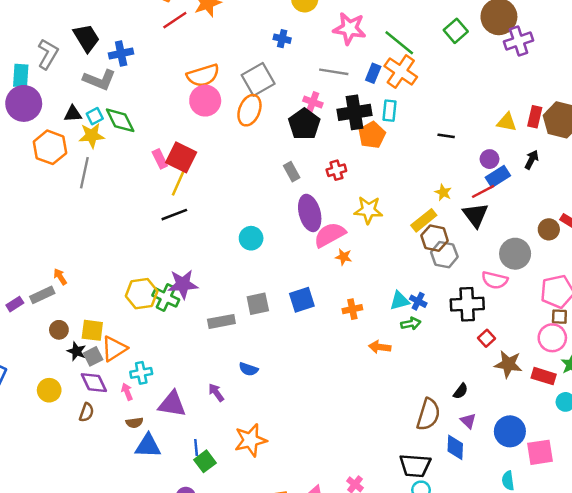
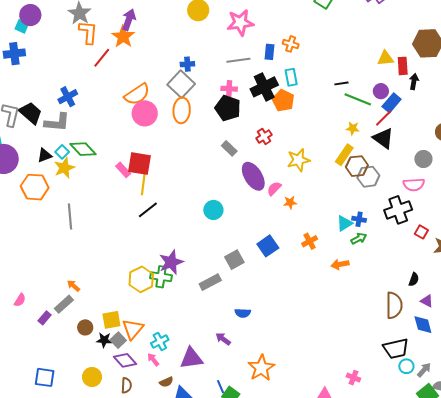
black trapezoid: (86, 38) -> (31, 113), moved
blue cross: (282, 39) -> (187, 64), moved
green line: (399, 43) -> (358, 99), moved
orange cross: (401, 72) -> (291, 44), size x0.6
red rectangle: (535, 117) -> (403, 66), moved
gray line: (84, 173) -> (70, 217), moved
pink semicircle: (330, 235) -> (274, 189), size x0.6
gray circle: (515, 254) -> (423, 159), size x0.7

